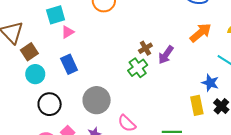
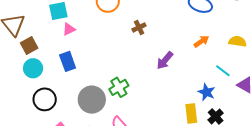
orange arrow: (201, 33) -> (201, 41), size x0.7
brown cross: (145, 48) -> (139, 27), moved
green cross: (138, 68) -> (119, 87), moved

